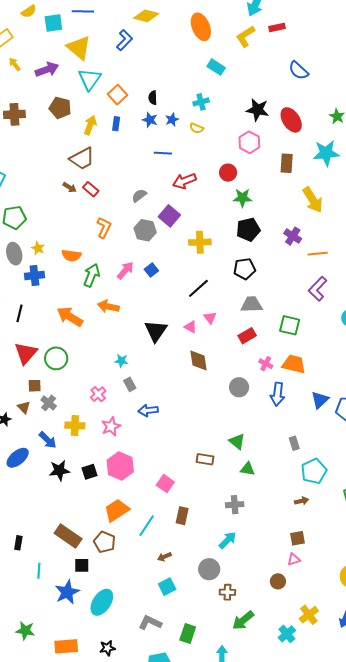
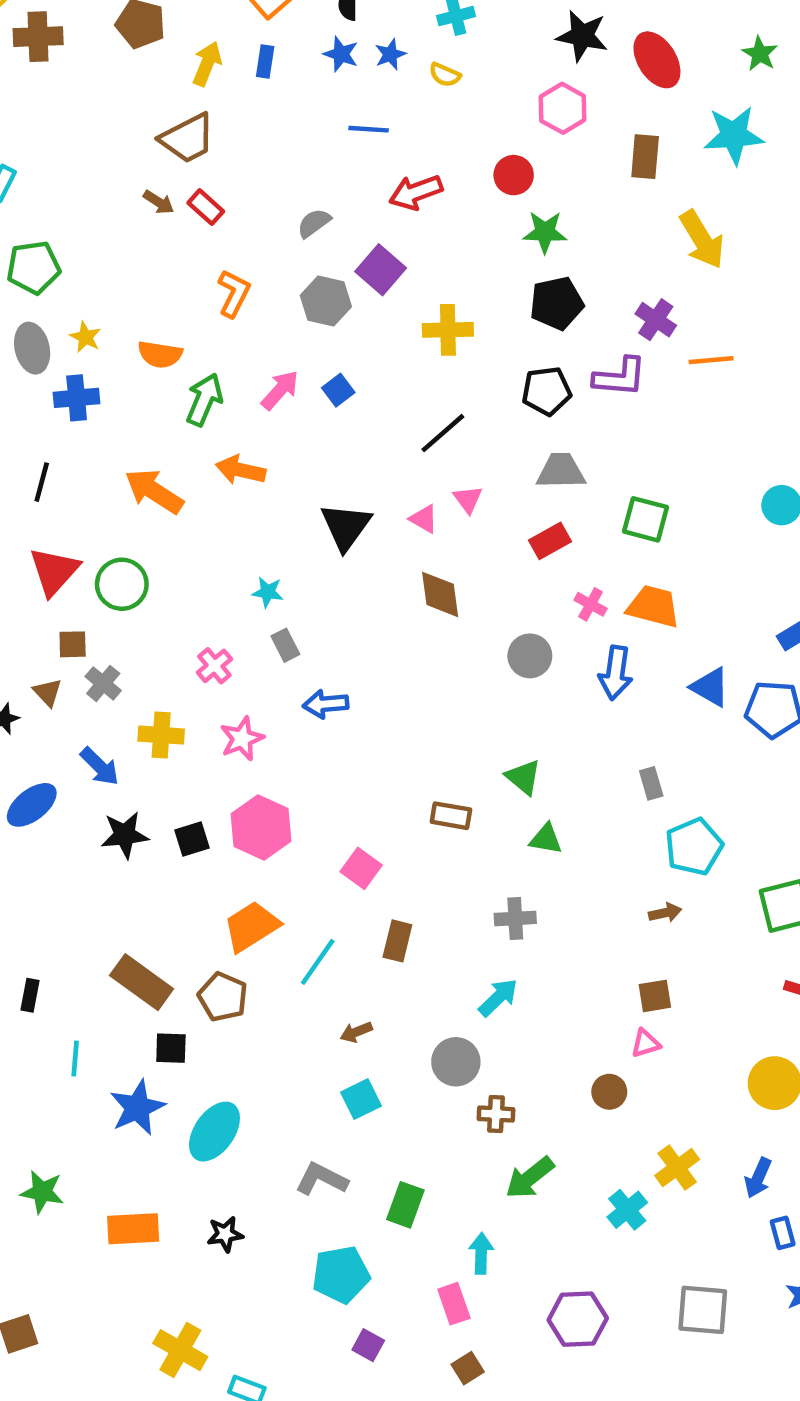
purple L-shape: (318, 289) -> (620, 377), moved, turned -130
blue triangle: (320, 400) -> (710, 687), turned -48

